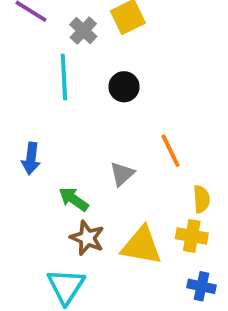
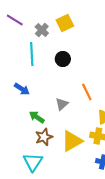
blue arrow: (31, 158) -> (22, 89), moved, turned -63
brown star: (87, 238) -> (44, 137), turned 30
yellow triangle: (141, 246) -> (72, 141), turned -40

